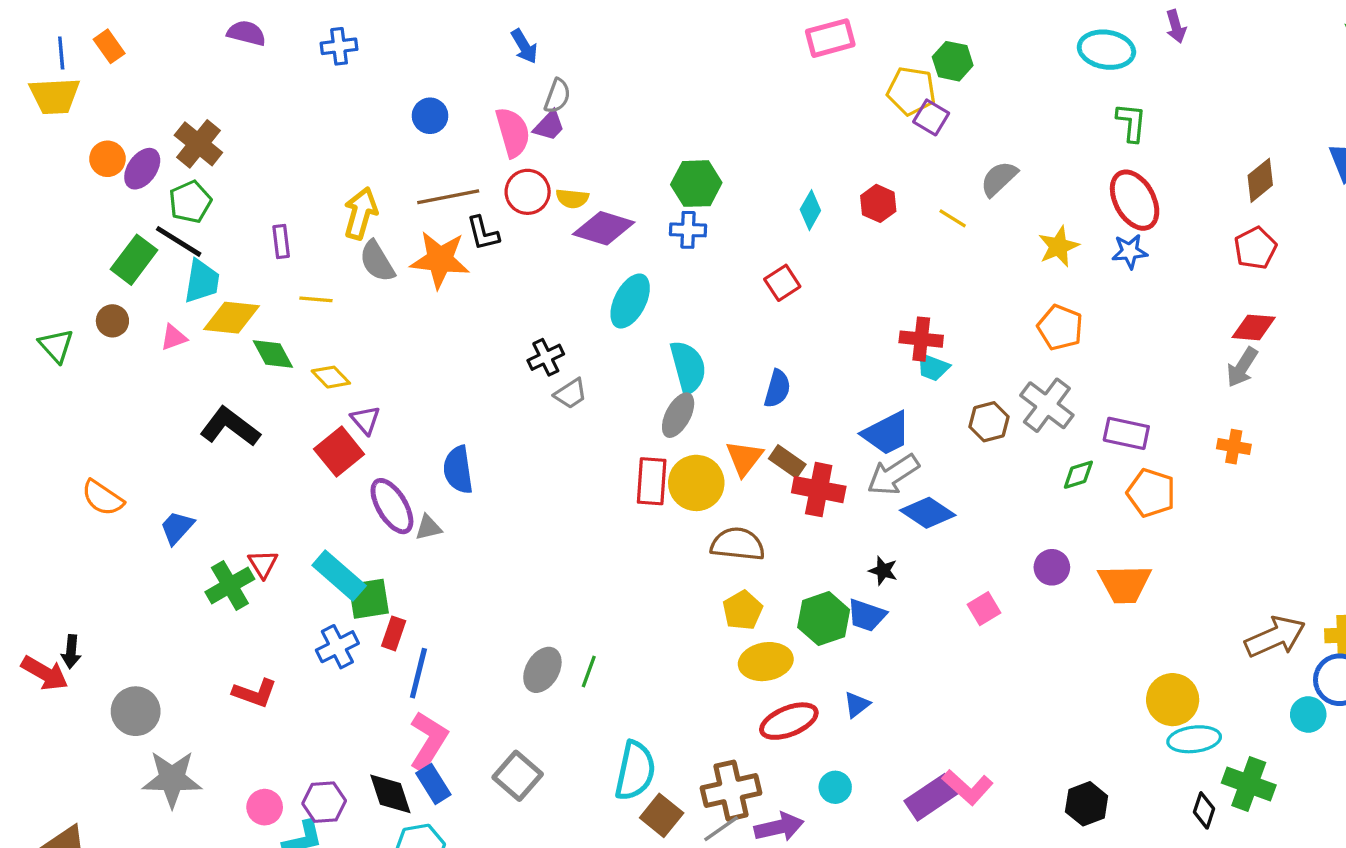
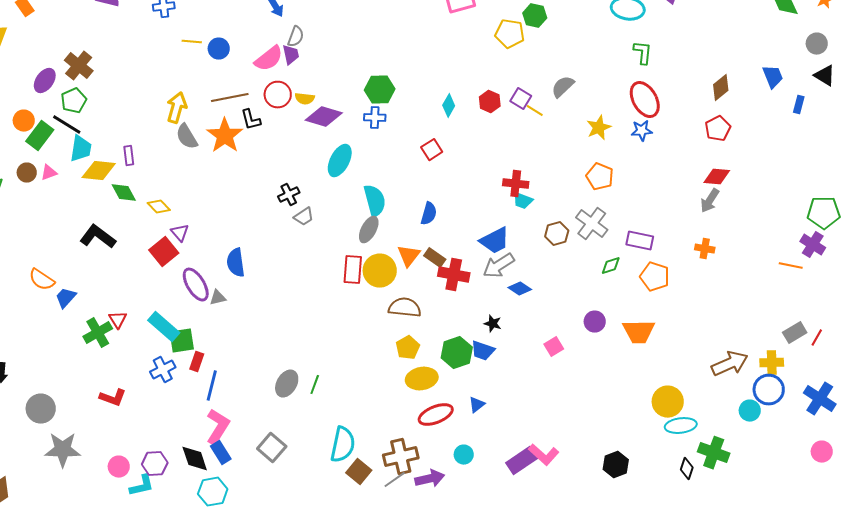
purple square: (931, 117) -> (521, 99), moved
purple trapezoid: (549, 126) -> (291, 55), turned -55
pink semicircle: (513, 132) -> (269, 59), turned 68
orange circle: (107, 159) -> (24, 121), moved
purple rectangle: (281, 241) -> (129, 156), moved
orange star: (440, 260) -> (225, 136), turned 30
yellow line: (316, 299) -> (192, 42), moved
pink triangle: (174, 337) -> (49, 173), moved
orange semicircle: (103, 498) -> (42, 280), moved
blue diamond: (928, 513) -> (520, 289), size x0.7

